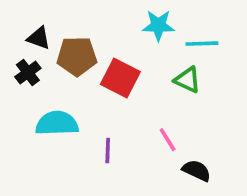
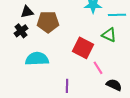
black triangle: (39, 38) -> (27, 12), turned -32
red square: (120, 78) -> (83, 48), moved
purple line: (108, 151) -> (67, 86), moved

